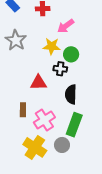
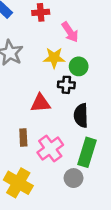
pink arrow: (66, 26) -> (70, 32), turned -84
yellow cross: (35, 147) -> (18, 183), moved

